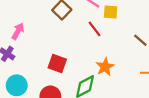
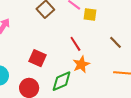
red line: (95, 29) -> (75, 44), moved

